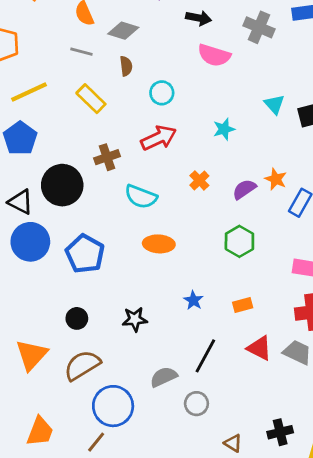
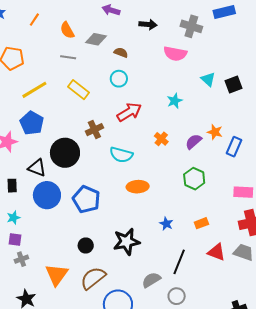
pink semicircle: (214, 55) -> (175, 54), moved
brown semicircle: (126, 66) -> (121, 52), moved, turned -56
cyan circle: (162, 93) -> (119, 79), moved
black star: (135, 319) -> (127, 242), size x1.5

